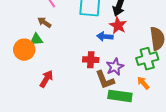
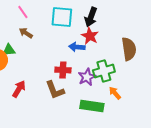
brown arrow: (44, 22) -> (26, 33), moved
green cross: (147, 59) -> (104, 71), moved
brown L-shape: (105, 80) -> (55, 90), moved

